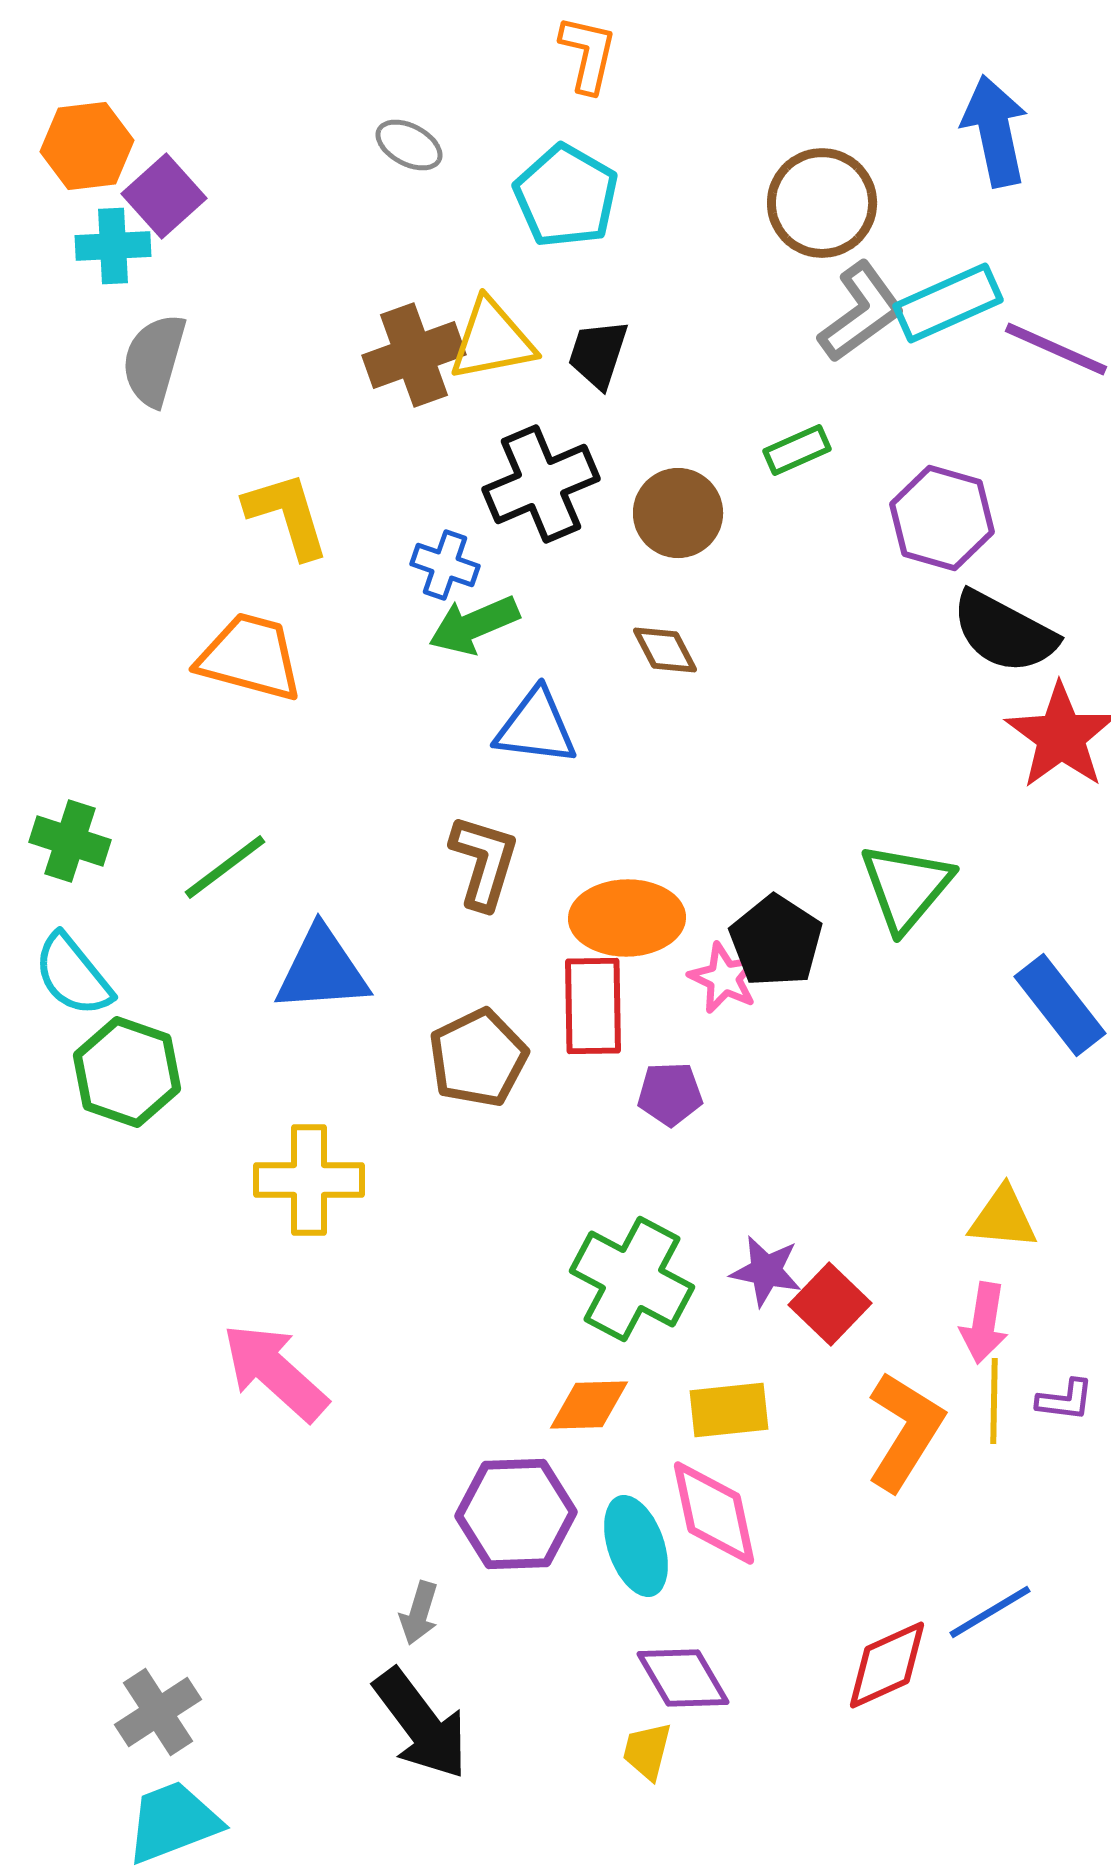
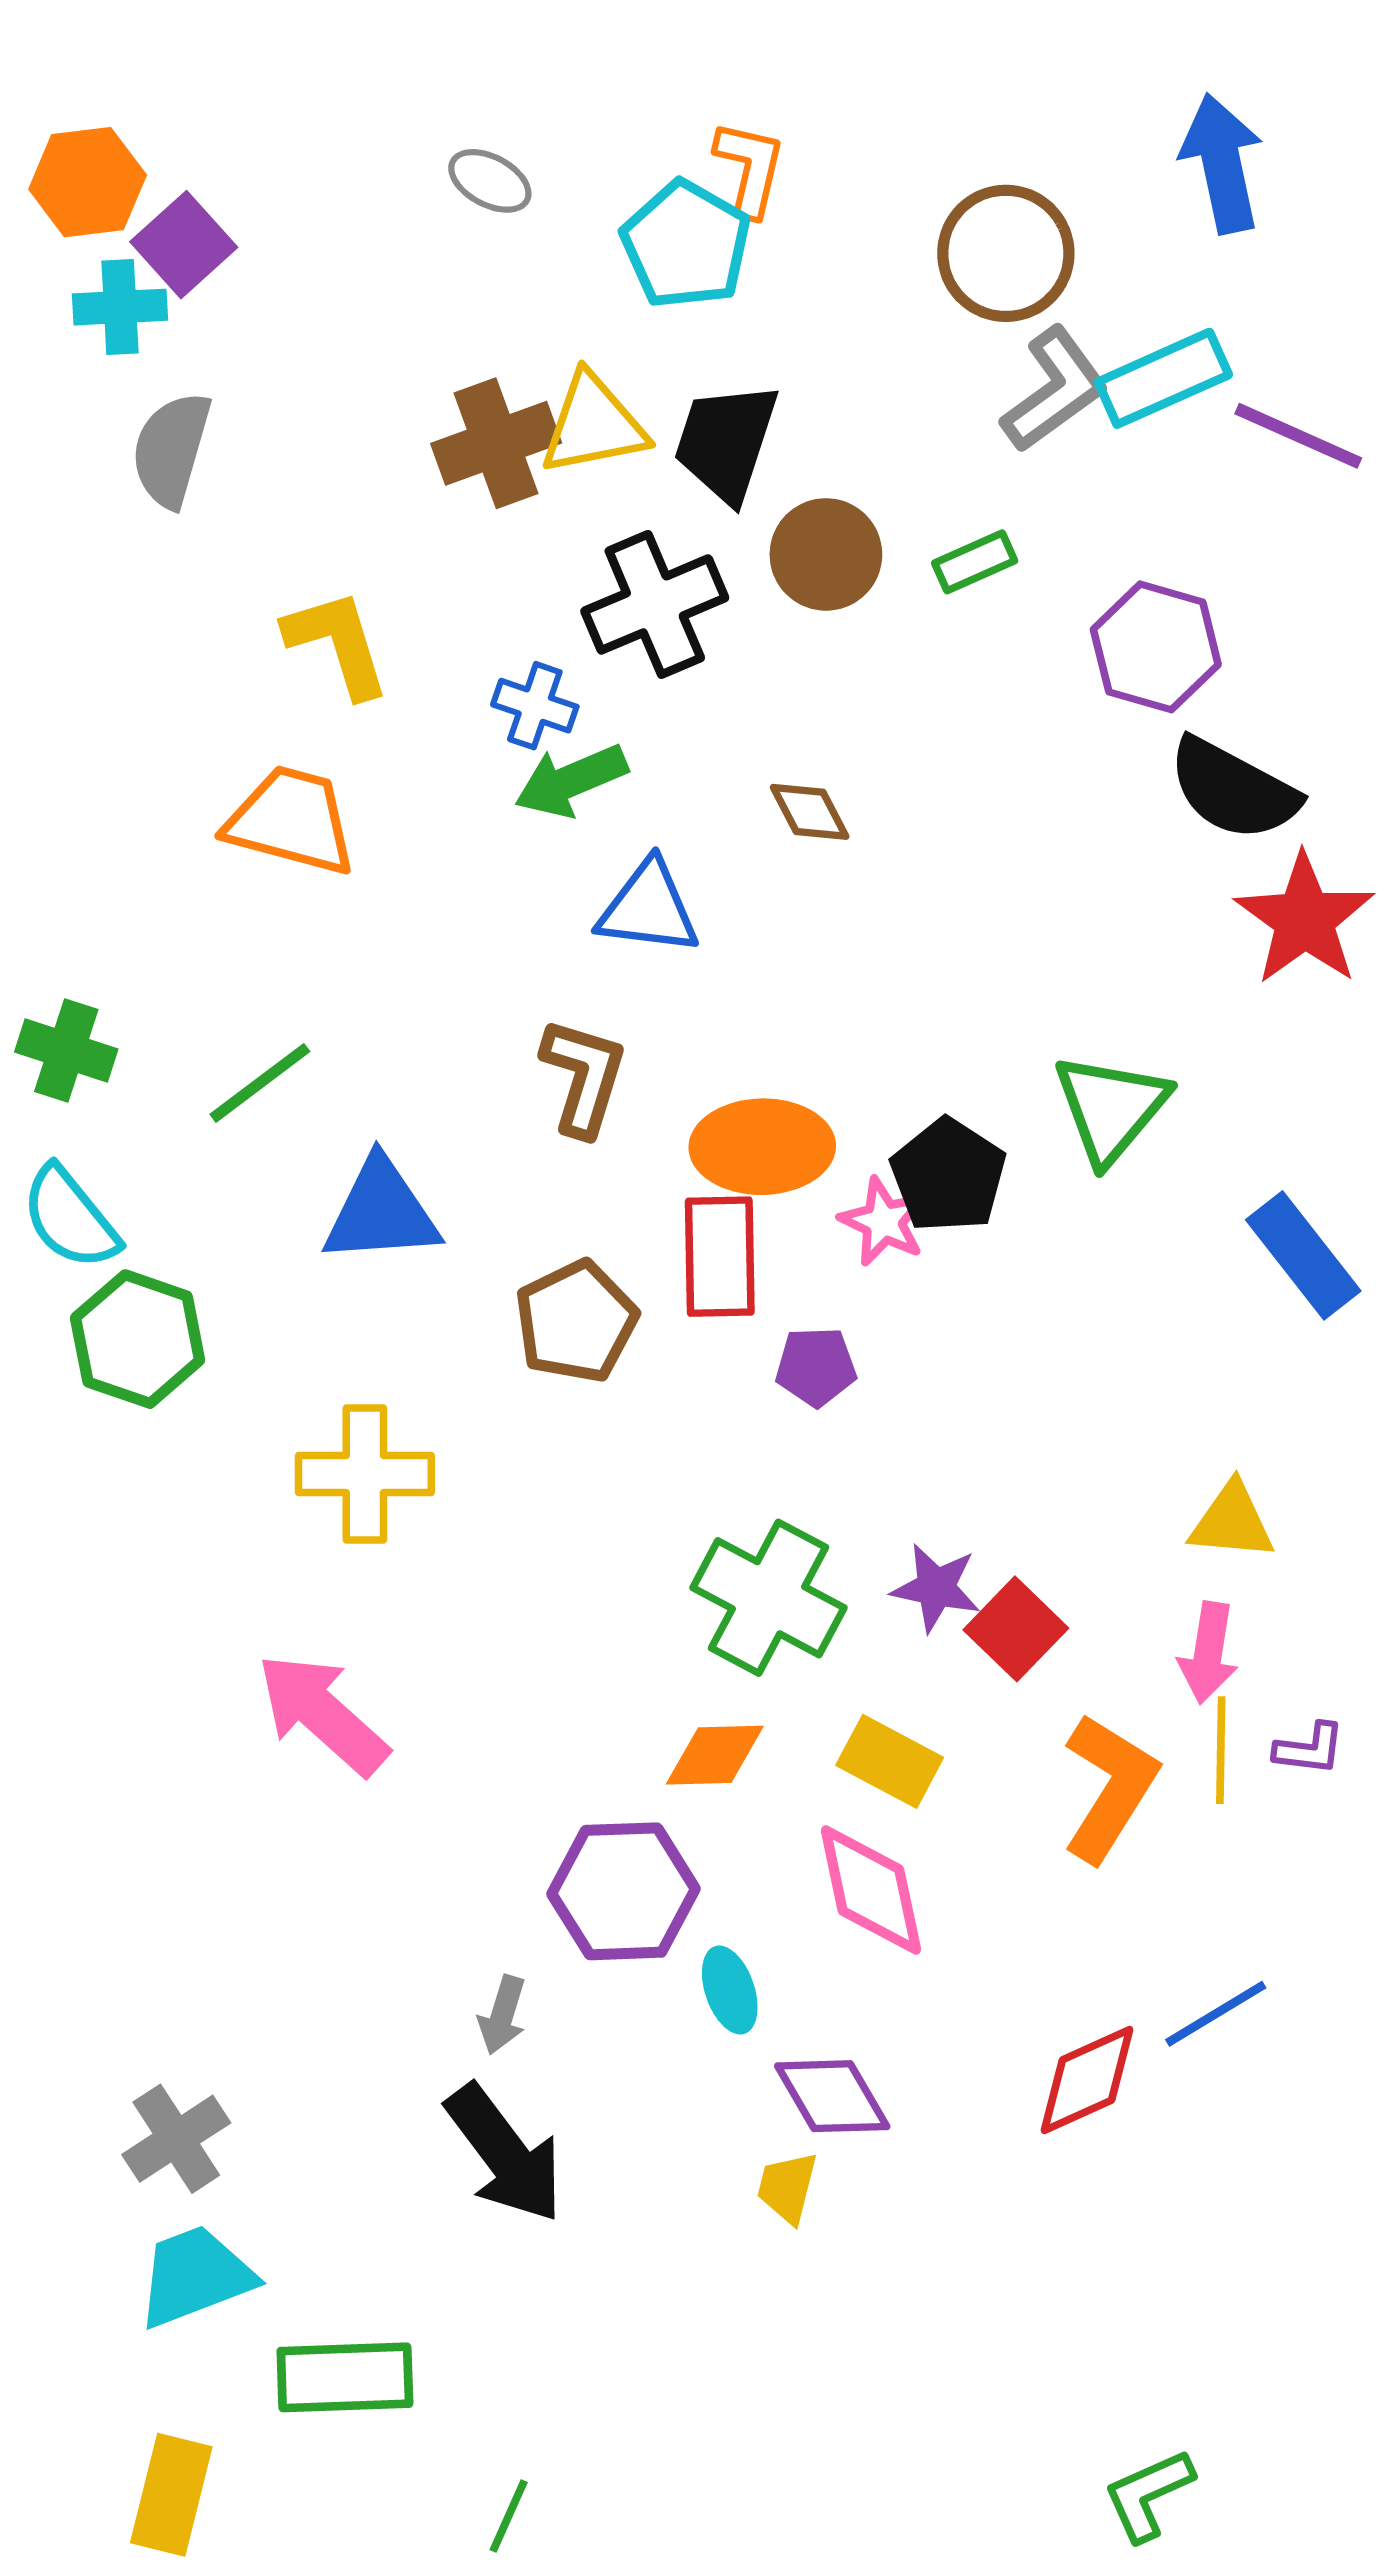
orange L-shape: (588, 54) -> (750, 168), moved
black trapezoid: (598, 354) -> (726, 442), size x1.4
brown circle: (678, 513) -> (826, 554), moved
yellow rectangle: (729, 1410) -> (890, 1761), turned 34
cyan ellipse: (636, 1546) -> (730, 1990), moved, size x0.7

